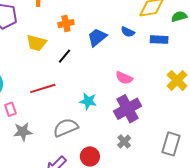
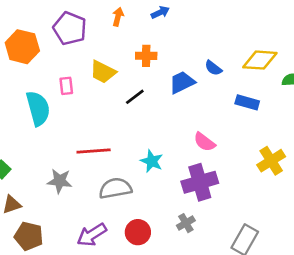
blue semicircle: (128, 32) -> (213, 68), moved
blue rectangle: (159, 40) -> (247, 102), moved
red line: (43, 88) -> (94, 151), moved
pink rectangle: (10, 109) -> (66, 86), moved

